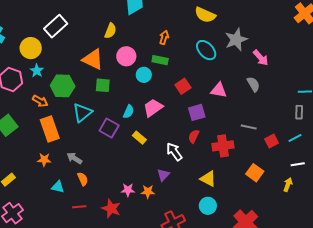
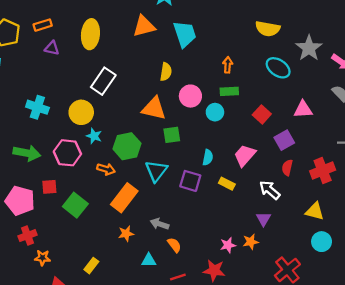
pink trapezoid: (153, 108) -> (245, 155), moved
orange rectangle: (50, 129) -> (124, 198), turned 70

